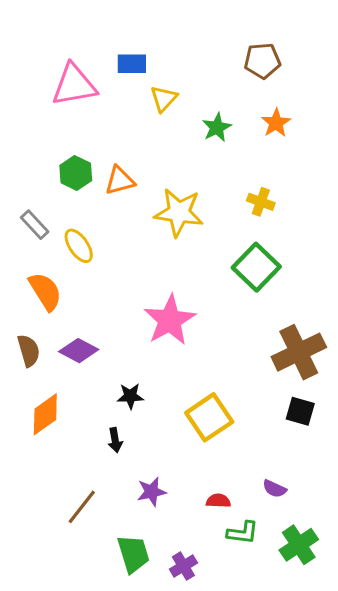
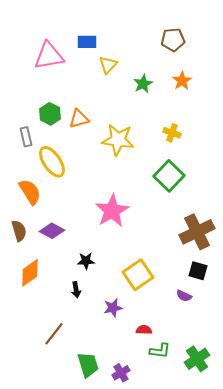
gray rectangle: (35, 225) -> (26, 137), moved, turned 30
yellow ellipse: (79, 246) -> (52, 162), size x1.4
purple semicircle: (274, 489) -> (184, 296), moved
purple star: (152, 492) -> (113, 308), moved

